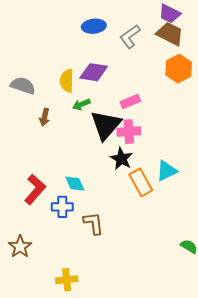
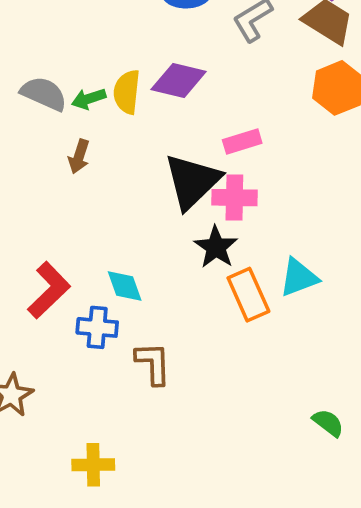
green arrow: (81, 104) -> (89, 99), moved

